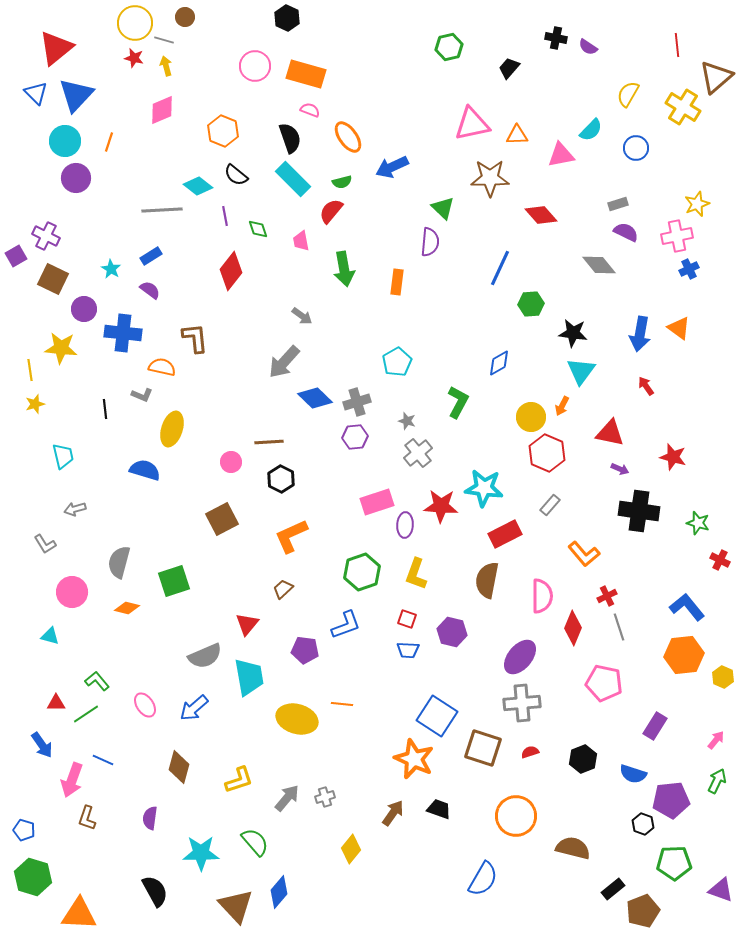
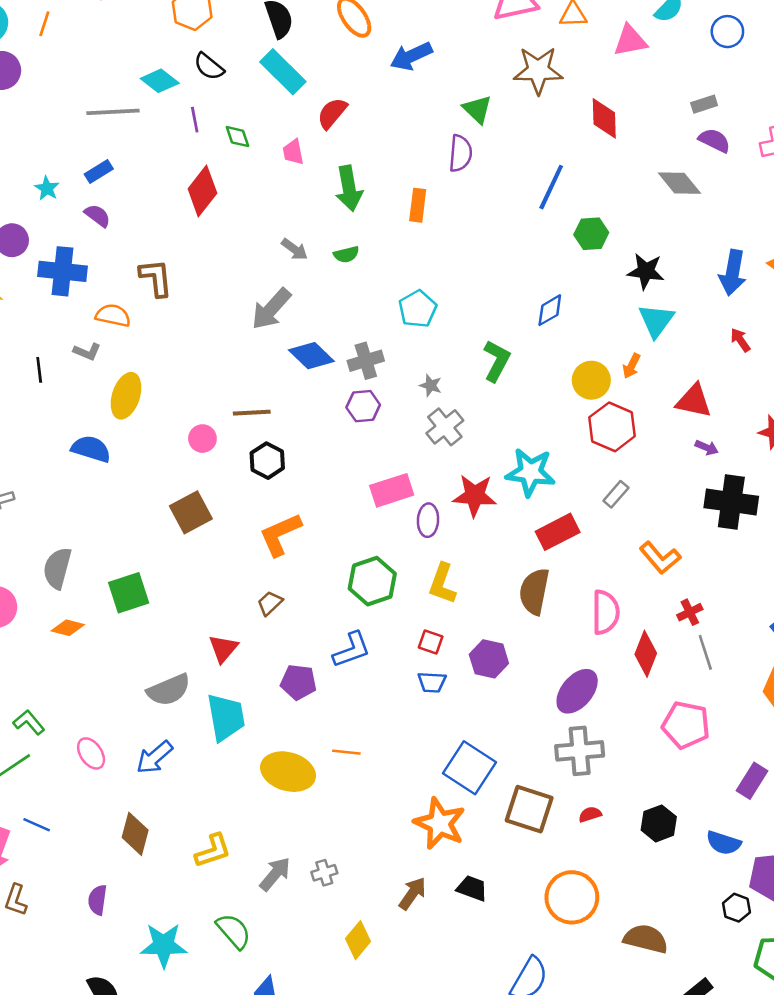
green semicircle: (342, 182) -> (346, 254), moved
red diamond: (541, 215) -> (604, 118), turned 40

